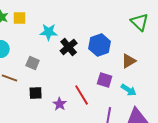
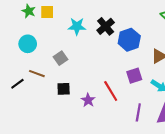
black cross: (69, 47) -> (106, 26), moved
gray square: (33, 63) -> (60, 58), turned 32
purple square: (105, 80) -> (134, 76), turned -35

